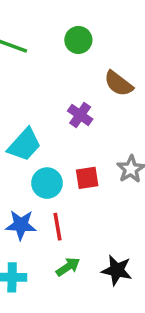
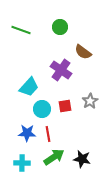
purple cross: (80, 115) -> (61, 70), size x1.5
green arrow: (68, 267) -> (54, 157), size x1.5

